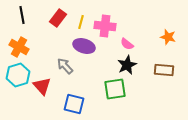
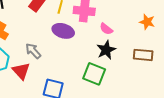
gray arrow: (65, 66) -> (33, 51), moved
green square: (115, 89) -> (94, 74), turned 30

